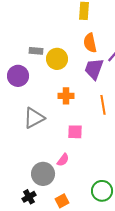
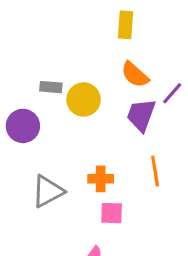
orange semicircle: (90, 43) -> (135, 75), turned -36
orange cross: (66, 96) -> (101, 179), moved

